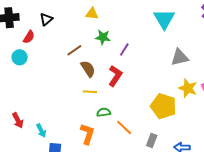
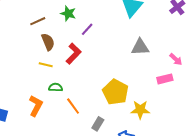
yellow star: (188, 88) -> (140, 110), moved, turned -30

